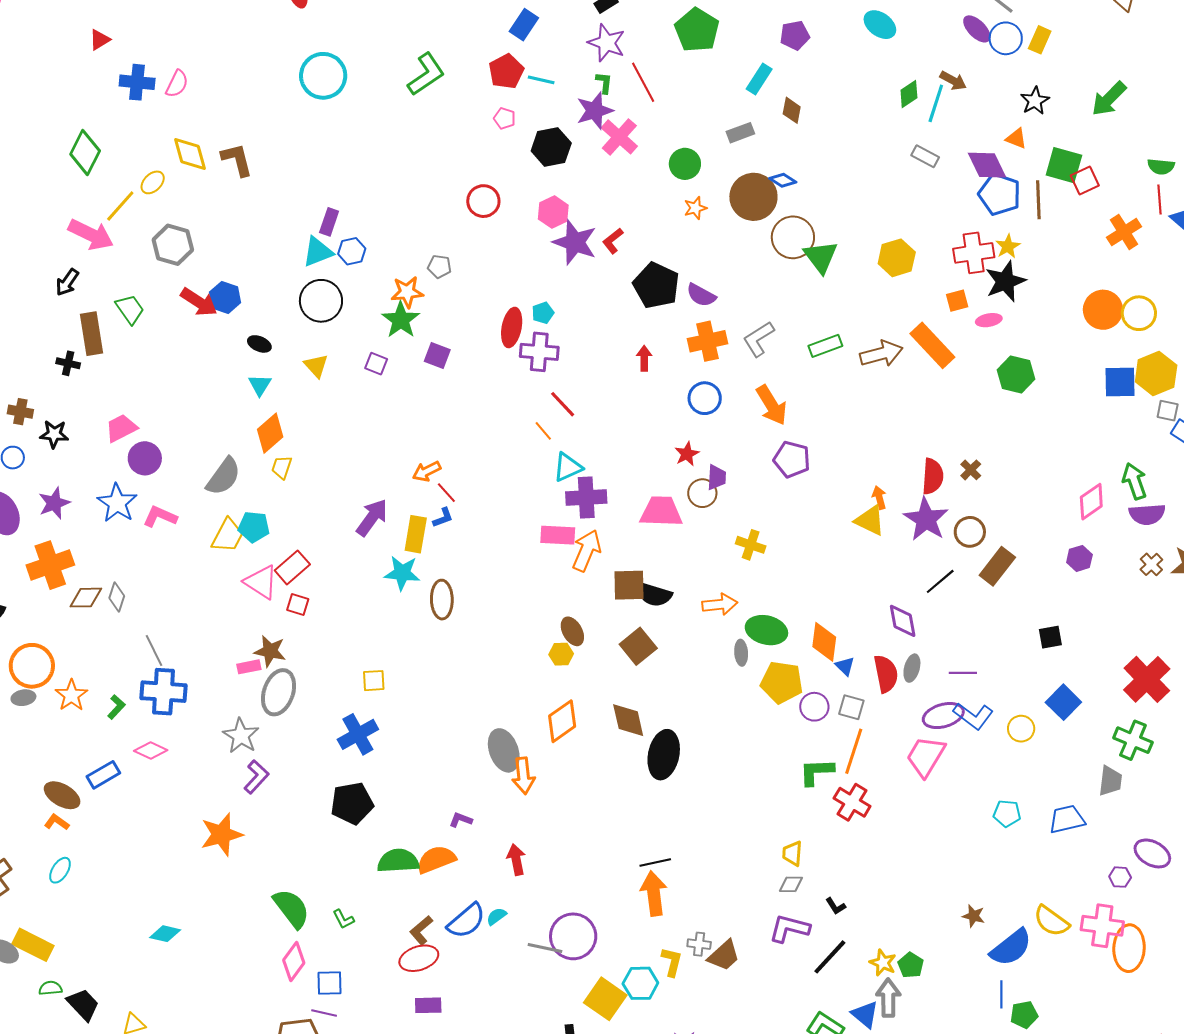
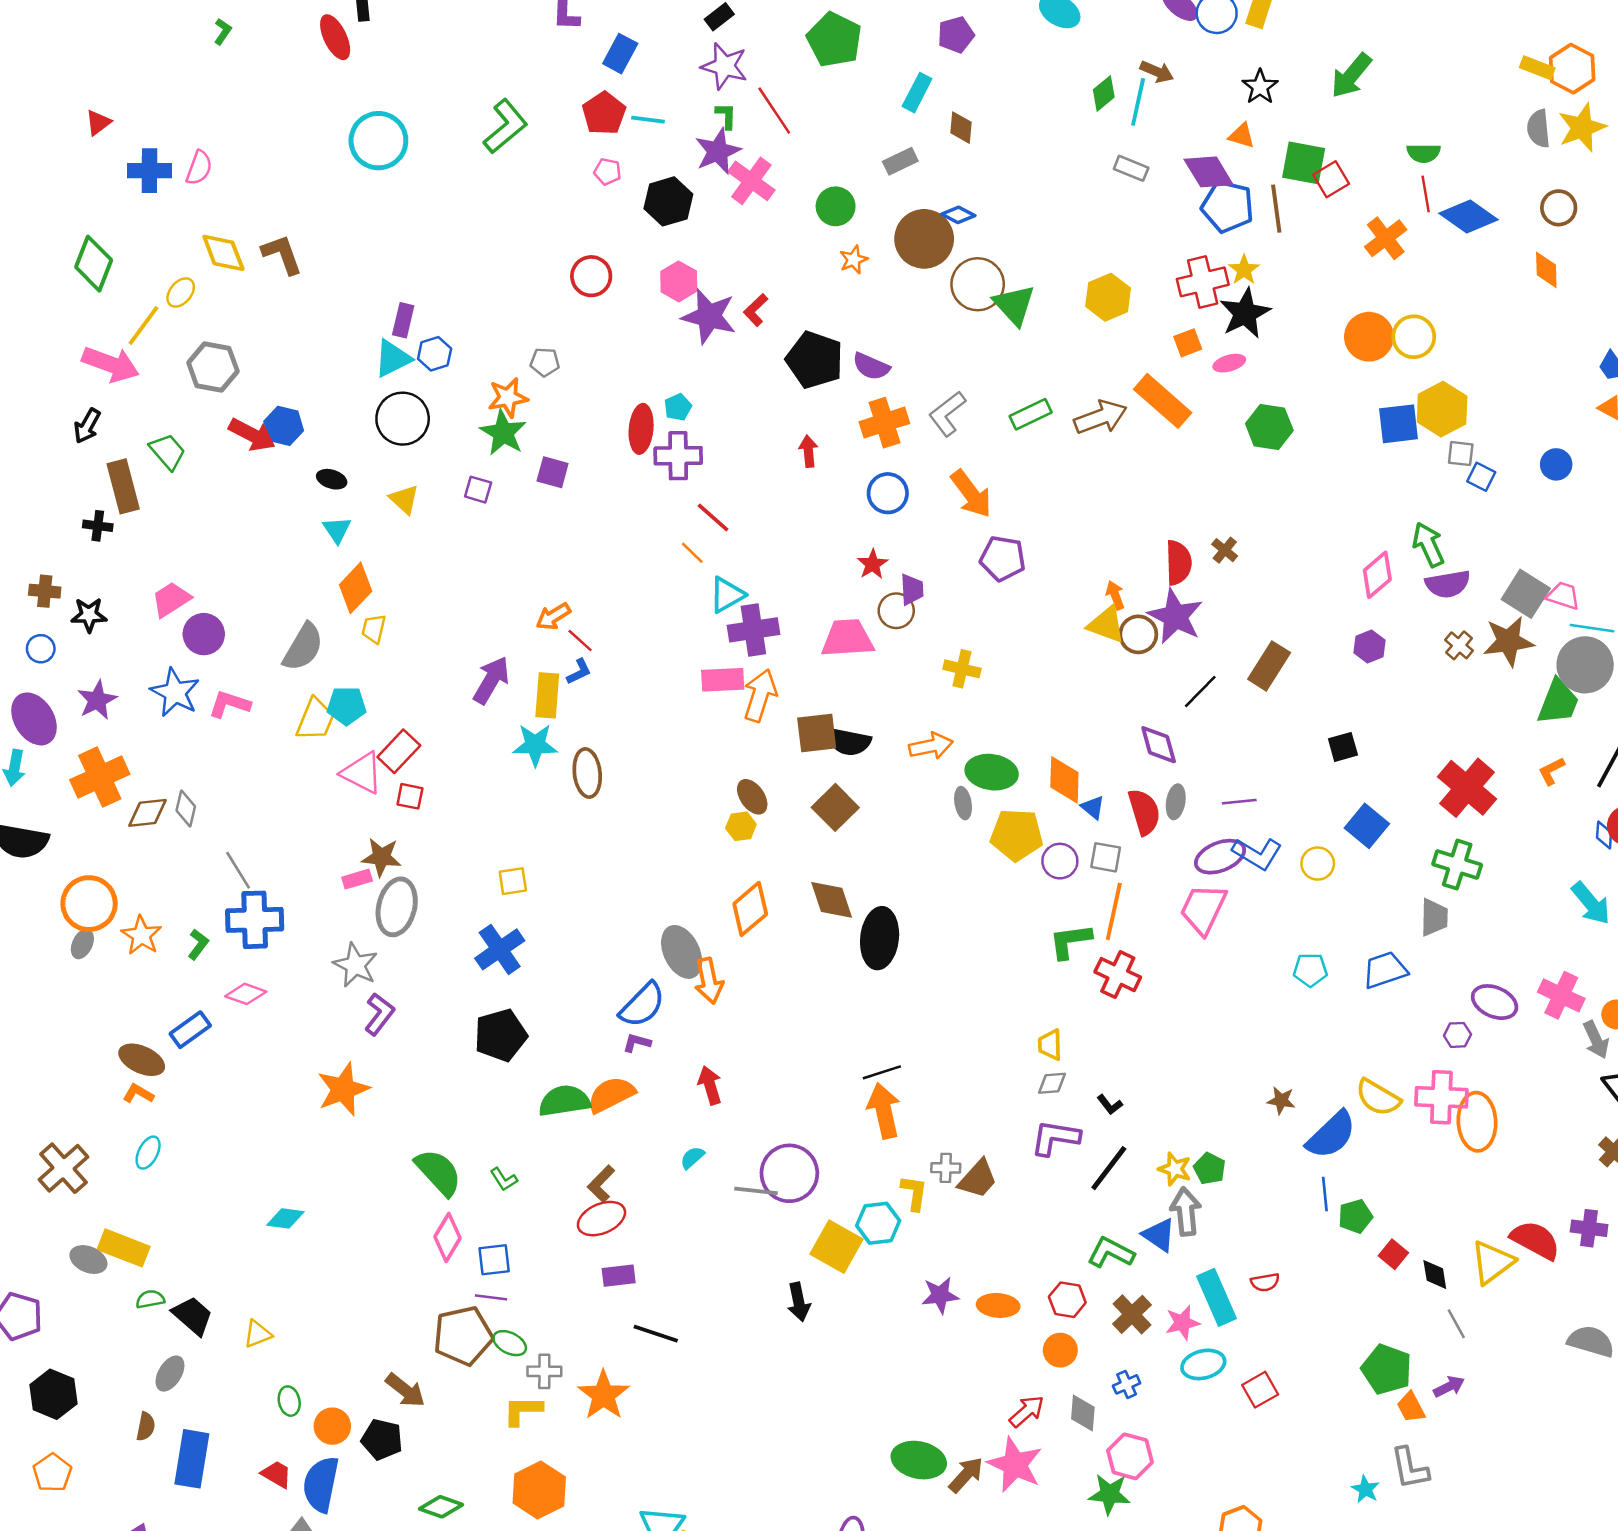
brown circle: (970, 532) -> (1138, 634), moved
gray ellipse: (23, 698) -> (82, 944), turned -50
blue semicircle: (466, 921) -> (642, 1005), moved

